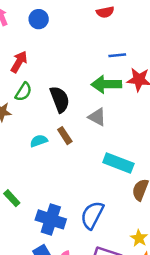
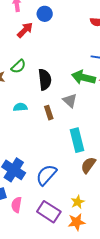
red arrow: (19, 62) -> (25, 30), moved
brown rectangle: (65, 136) -> (49, 113), moved
cyan rectangle: (118, 163) -> (77, 140), turned 40

